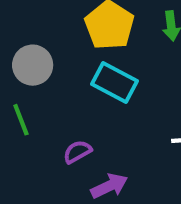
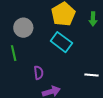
purple semicircle: (77, 152) -> (39, 73), turned 104

